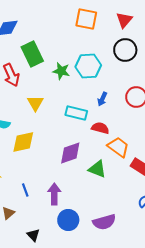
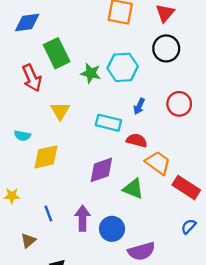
blue circle: (68, 220) -> (112, 229), moved

